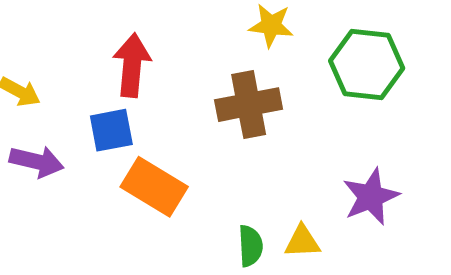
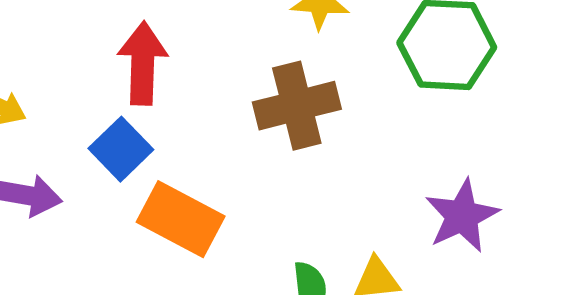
blue square: (111, 130) -> (121, 149), turned -30

